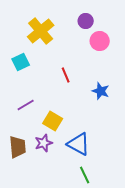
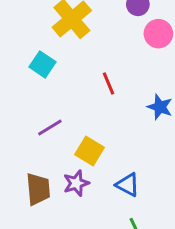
cyan square: (21, 62) -> (43, 64), turned -30
blue triangle: (79, 144) -> (128, 185), size x0.7

